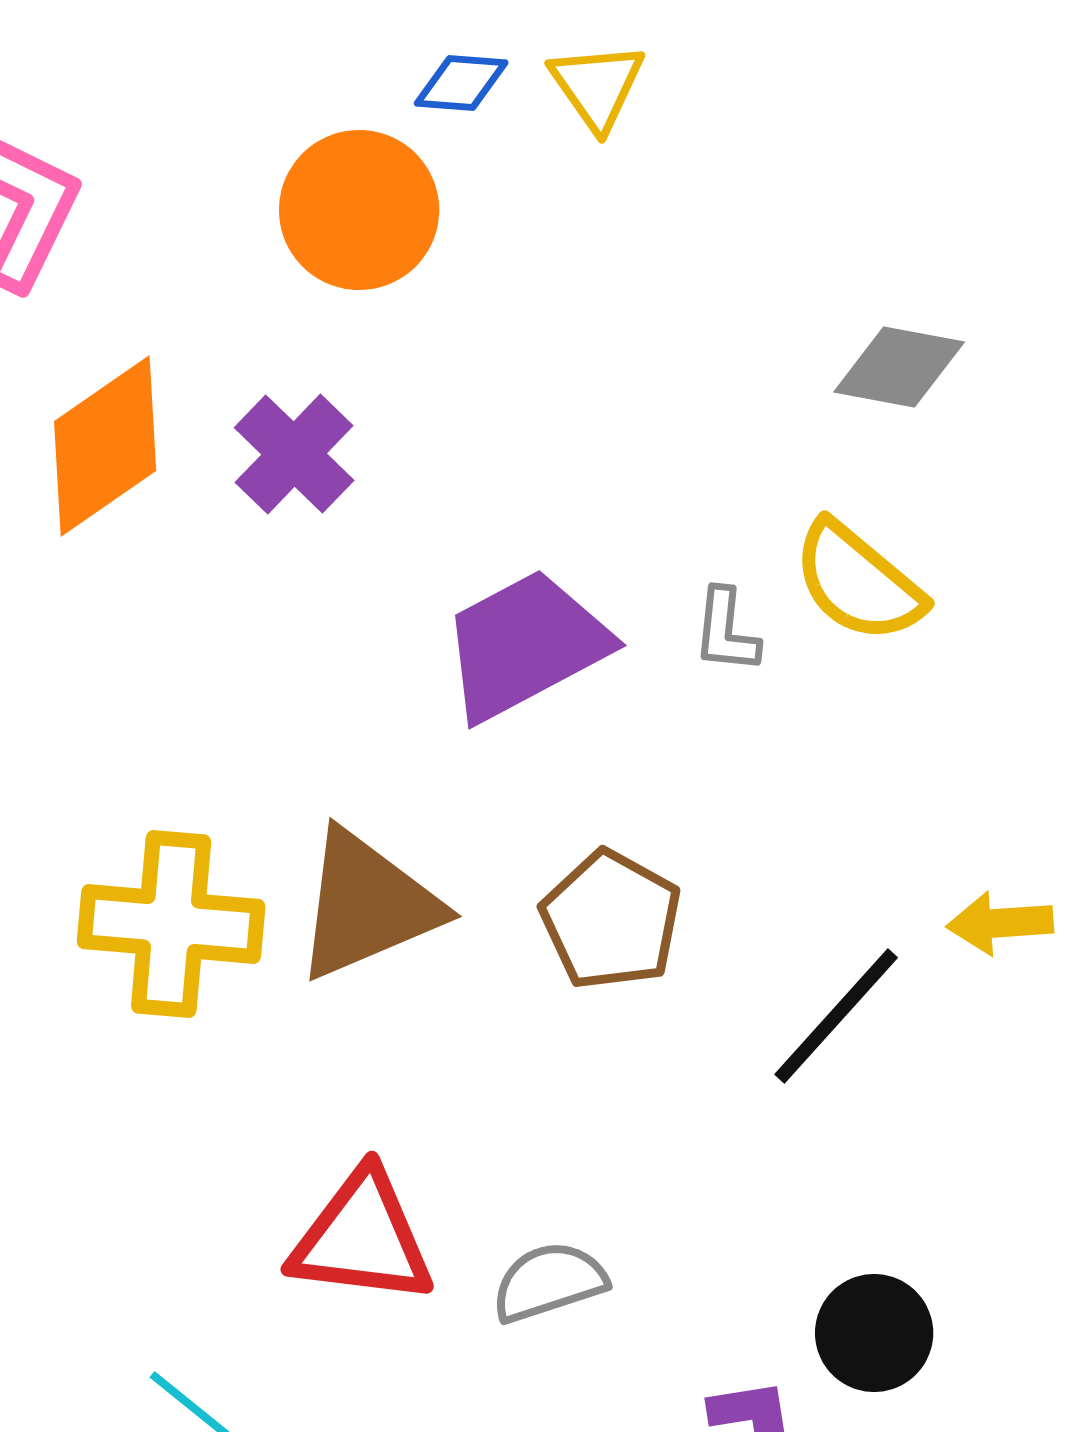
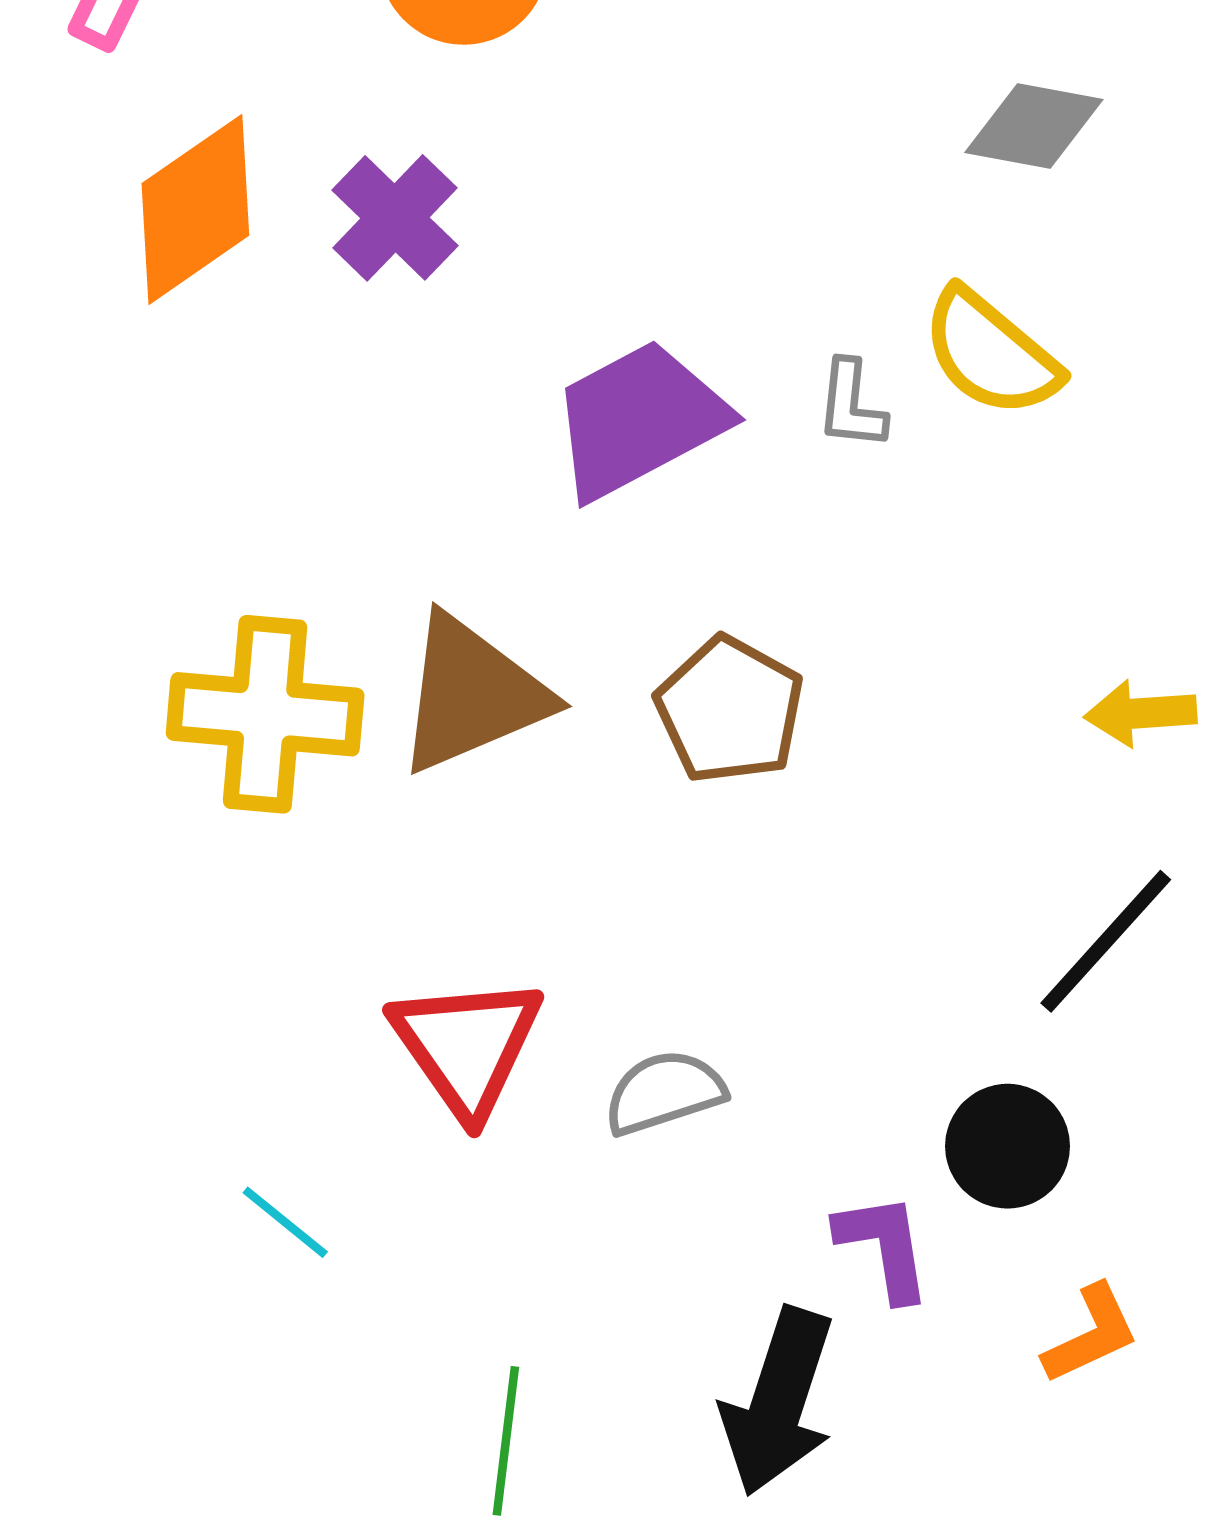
black line: (836, 1016) -> (1106, 941), moved
red triangle: (362, 1238) -> (467, 1046), turned 48

